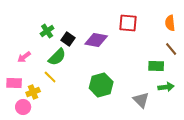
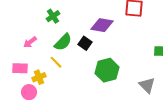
black square: (68, 39) -> (85, 43), moved

